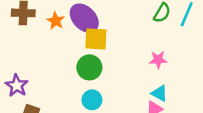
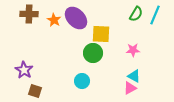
yellow square: (96, 39) -> (101, 34), moved
green circle: (89, 67) -> (93, 53), moved

